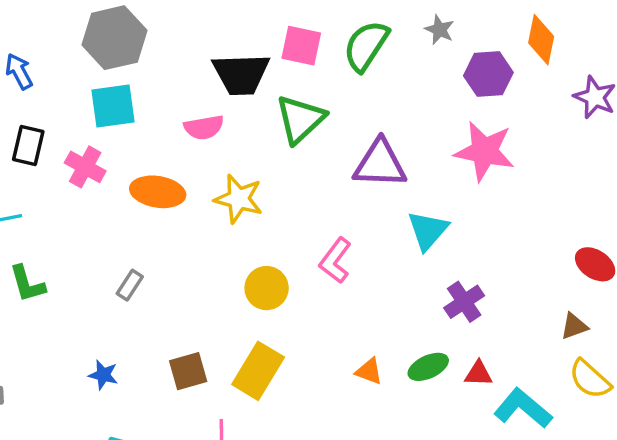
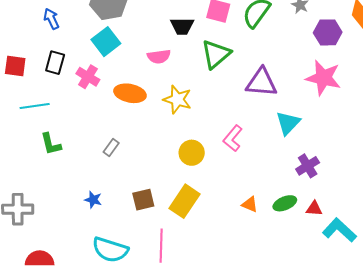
black trapezoid: (241, 74) -> (182, 26), size x0.7
cyan square: (113, 106) -> (106, 42), turned -32

